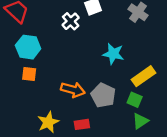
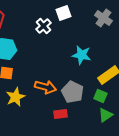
yellow star: (48, 122) -> (15, 97), moved
red rectangle: (82, 124) -> (60, 114), moved

